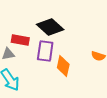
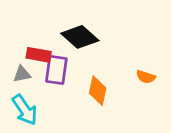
purple rectangle: (45, 51) -> (56, 70), moved

